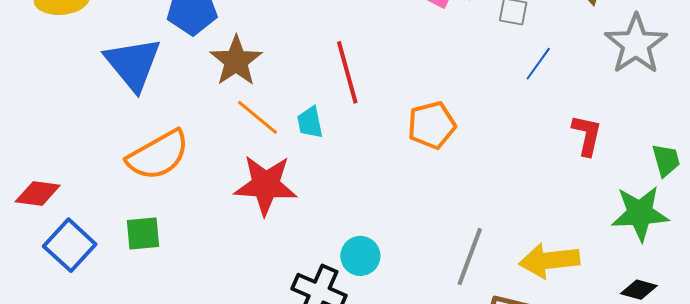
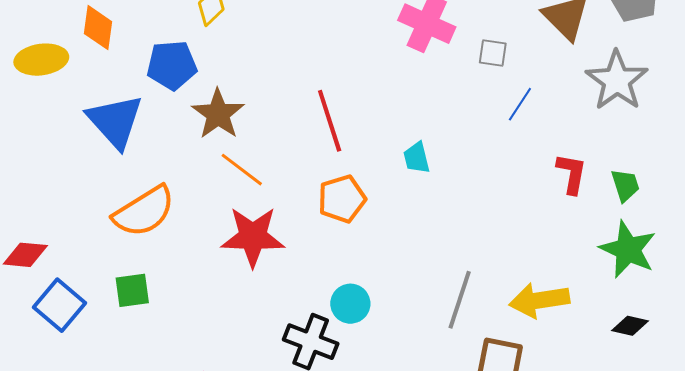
cyan trapezoid: (310, 122) -> (417, 158), moved
orange pentagon: (432, 125) -> (342, 199), moved
green trapezoid: (666, 160) -> (625, 185), moved
green star: (640, 213) -> (628, 249), turned 30

